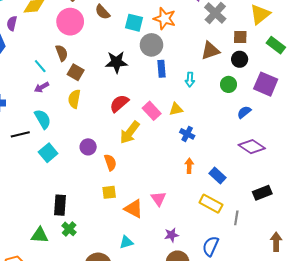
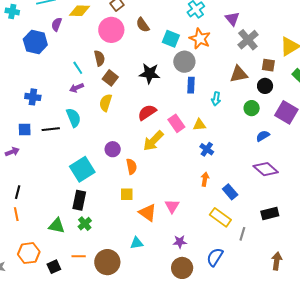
cyan square: (48, 153) -> (82, 169), moved, size x1.4

